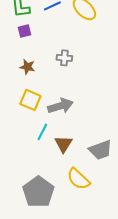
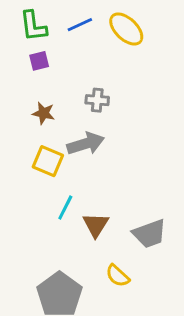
gray arrow: (60, 106) -> (86, 144), moved
yellow semicircle: (78, 179) -> (118, 276), size x0.7

